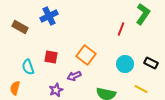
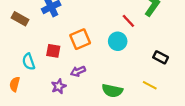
red line: (121, 29) -> (128, 21), turned -64
orange square: (86, 55) -> (80, 39), moved, turned 30
cyan circle: (125, 64) -> (118, 41), moved

